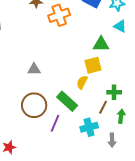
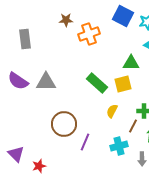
gray triangle: (34, 69) -> (46, 82), moved, size x1.5
yellow semicircle: (82, 82) -> (112, 111), moved
green rectangle: (67, 101) -> (97, 83), moved

